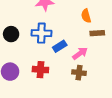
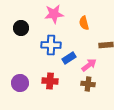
orange semicircle: (86, 16) -> (84, 23), moved
black circle: (11, 34) -> (21, 28), moved

